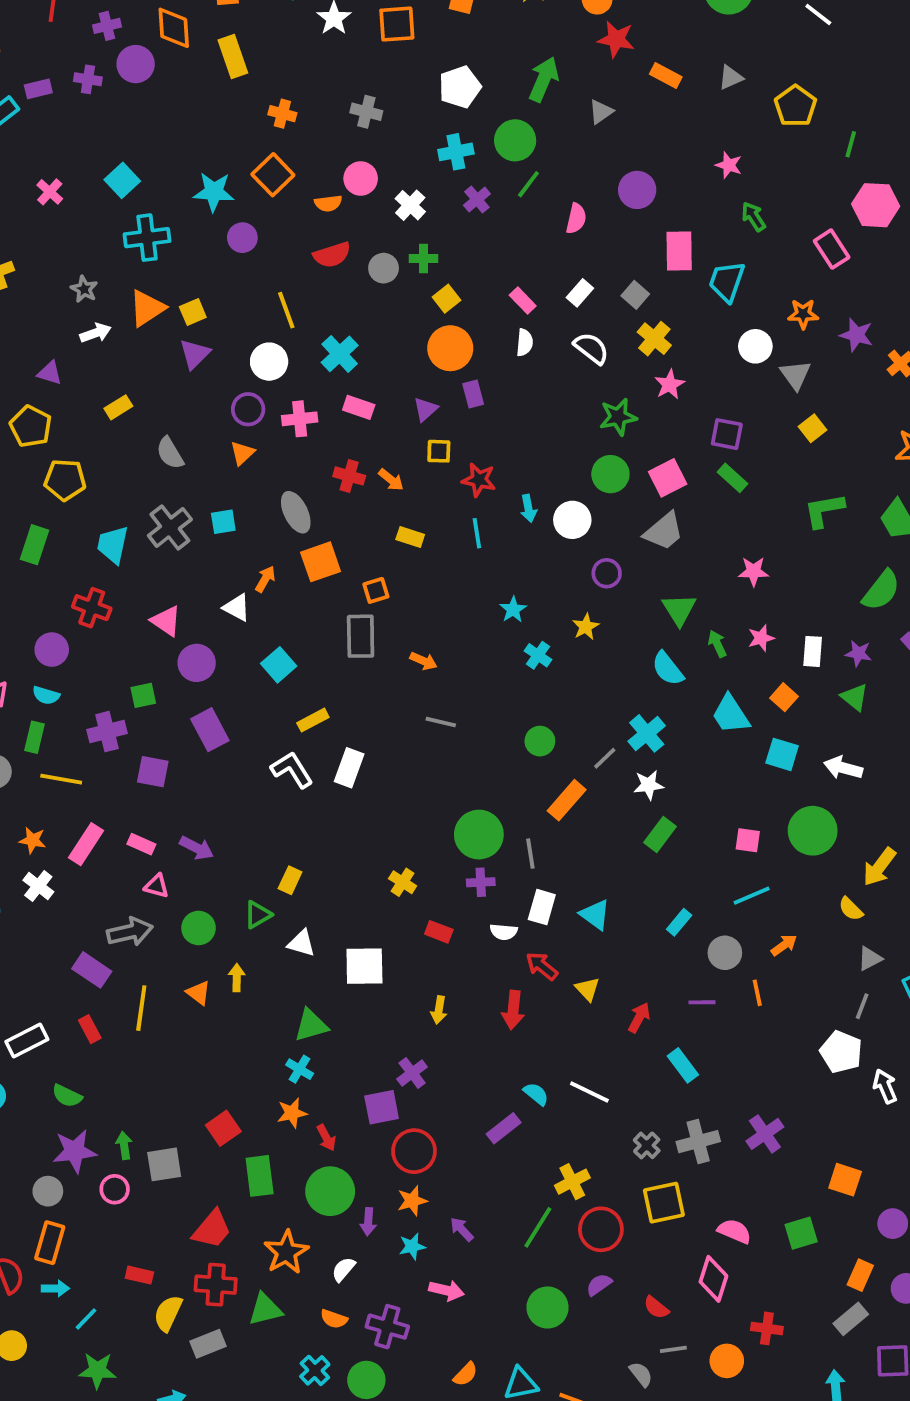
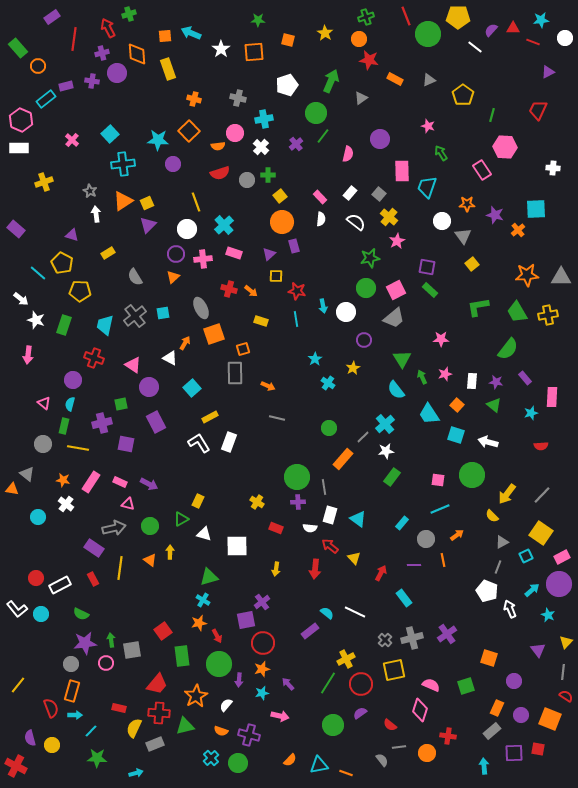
cyan cross: (456, 152) -> (264, 119), moved
white arrow: (96, 333) -> (96, 214), turned -77
cyan semicircle: (46, 695) -> (70, 404), turned 88

